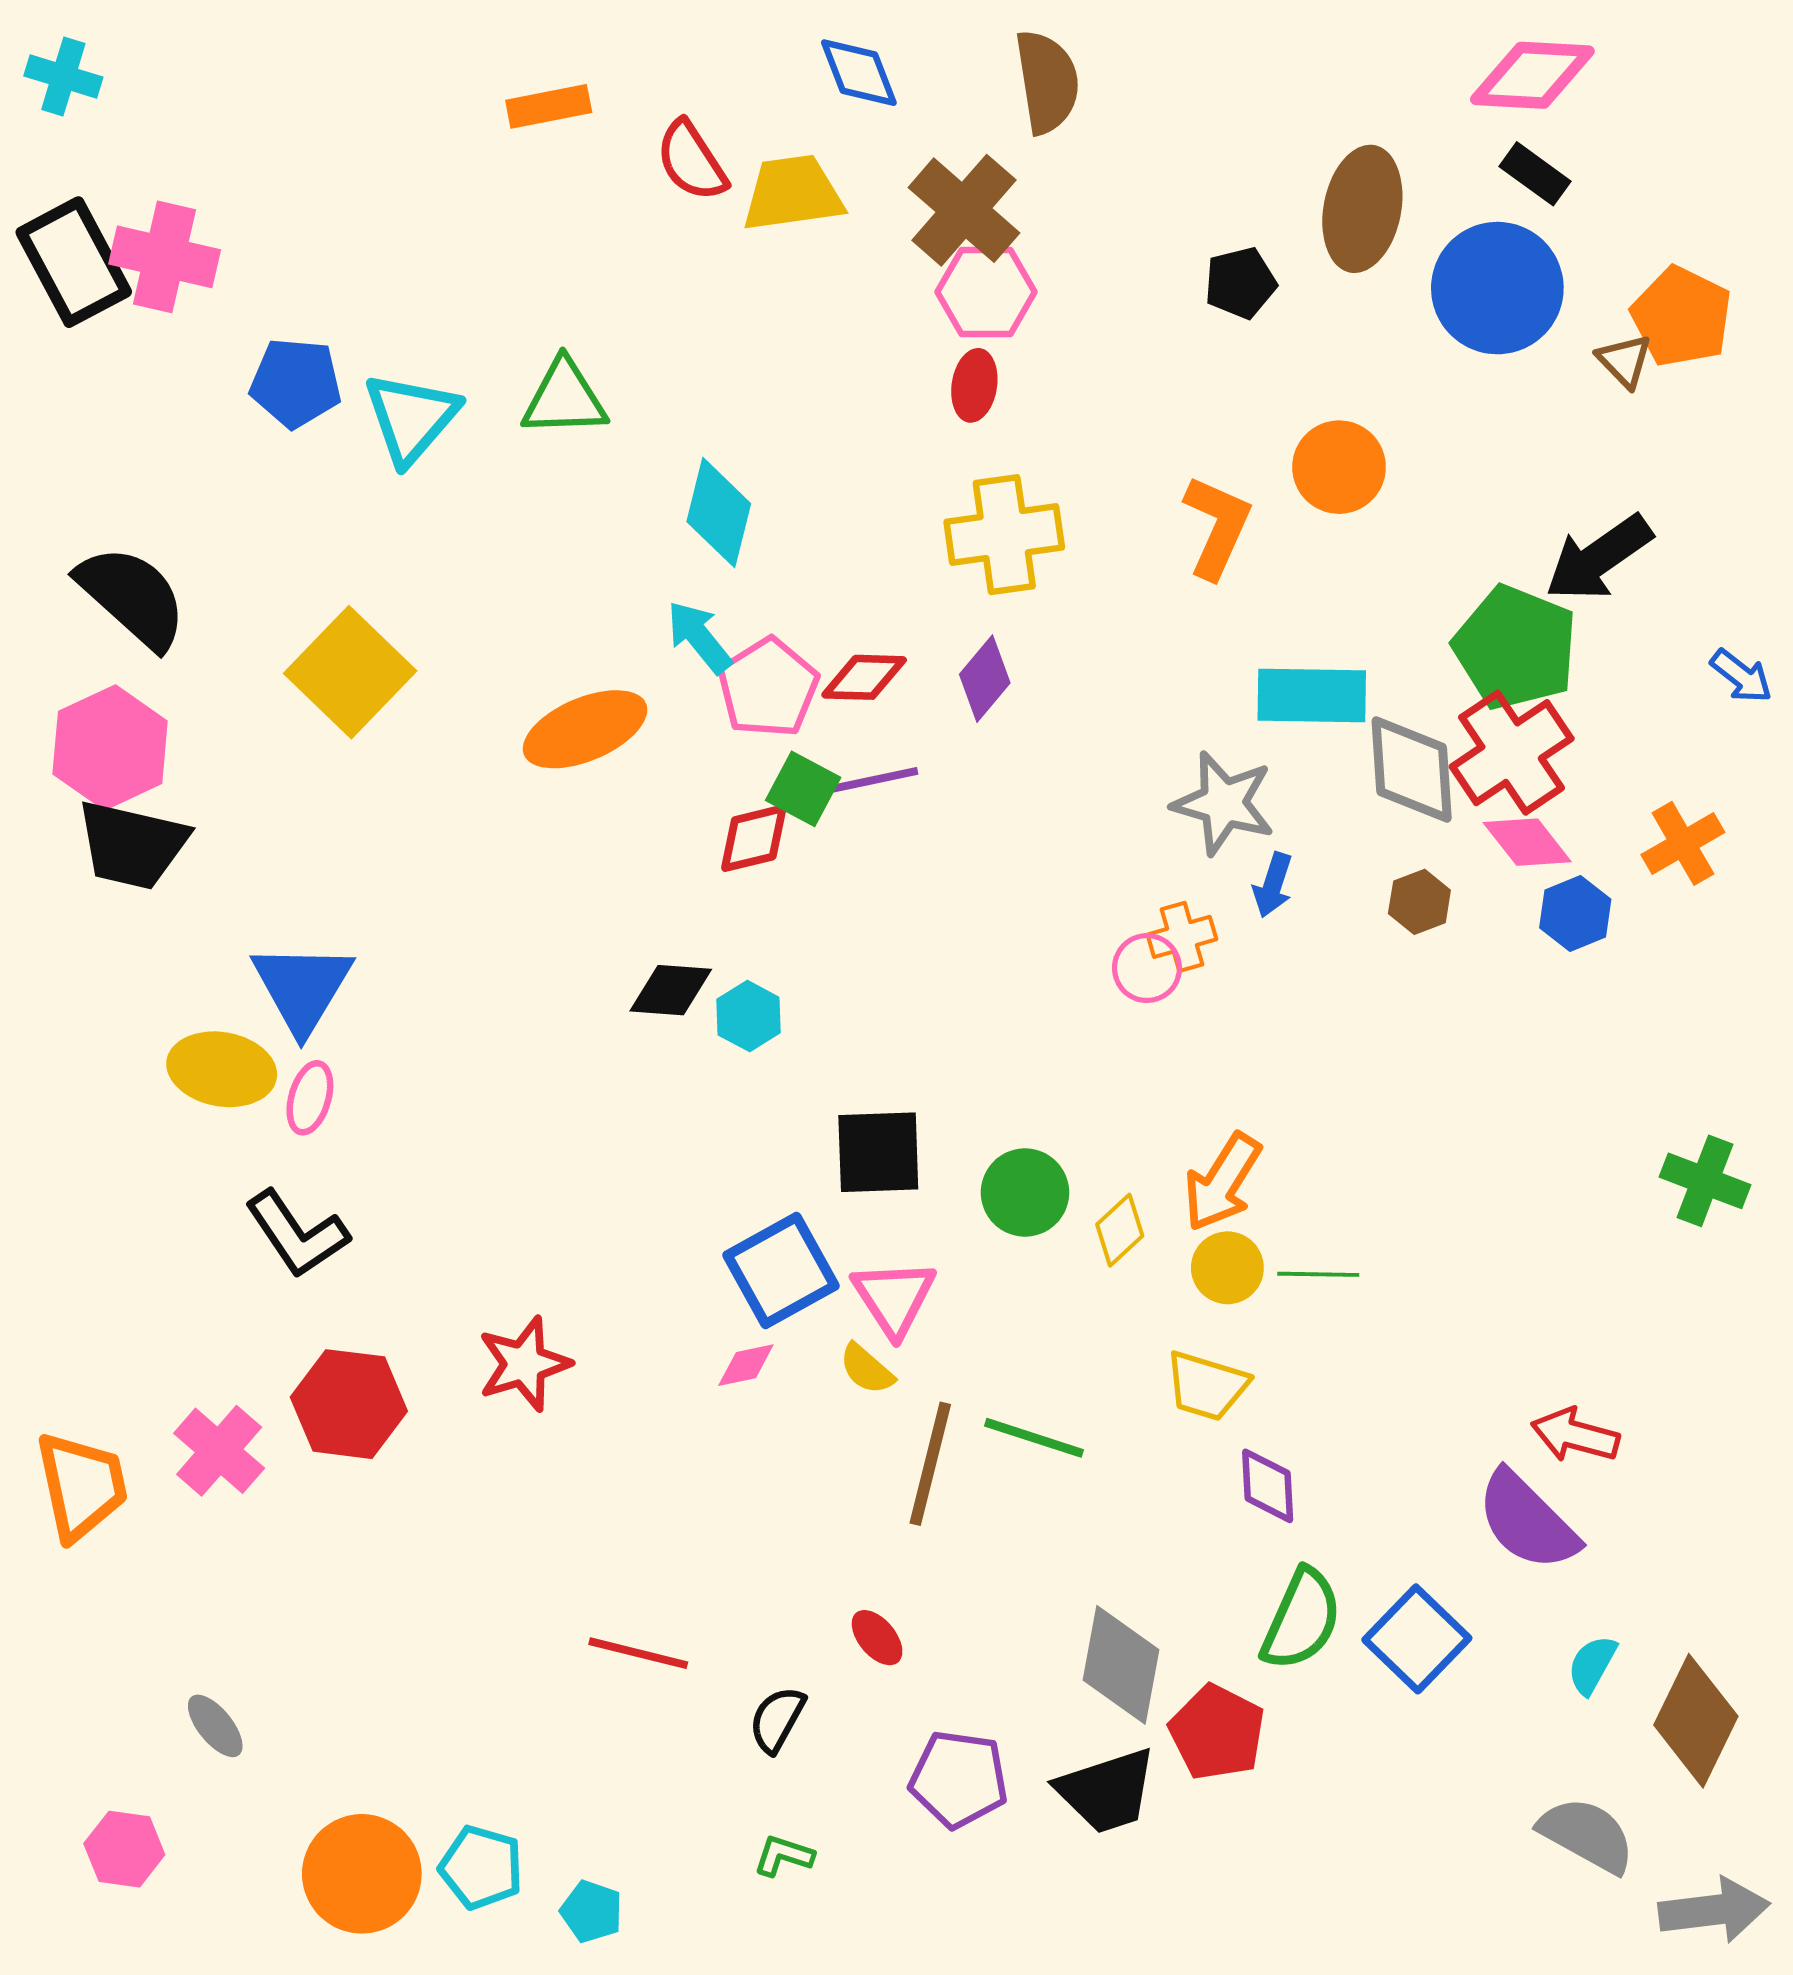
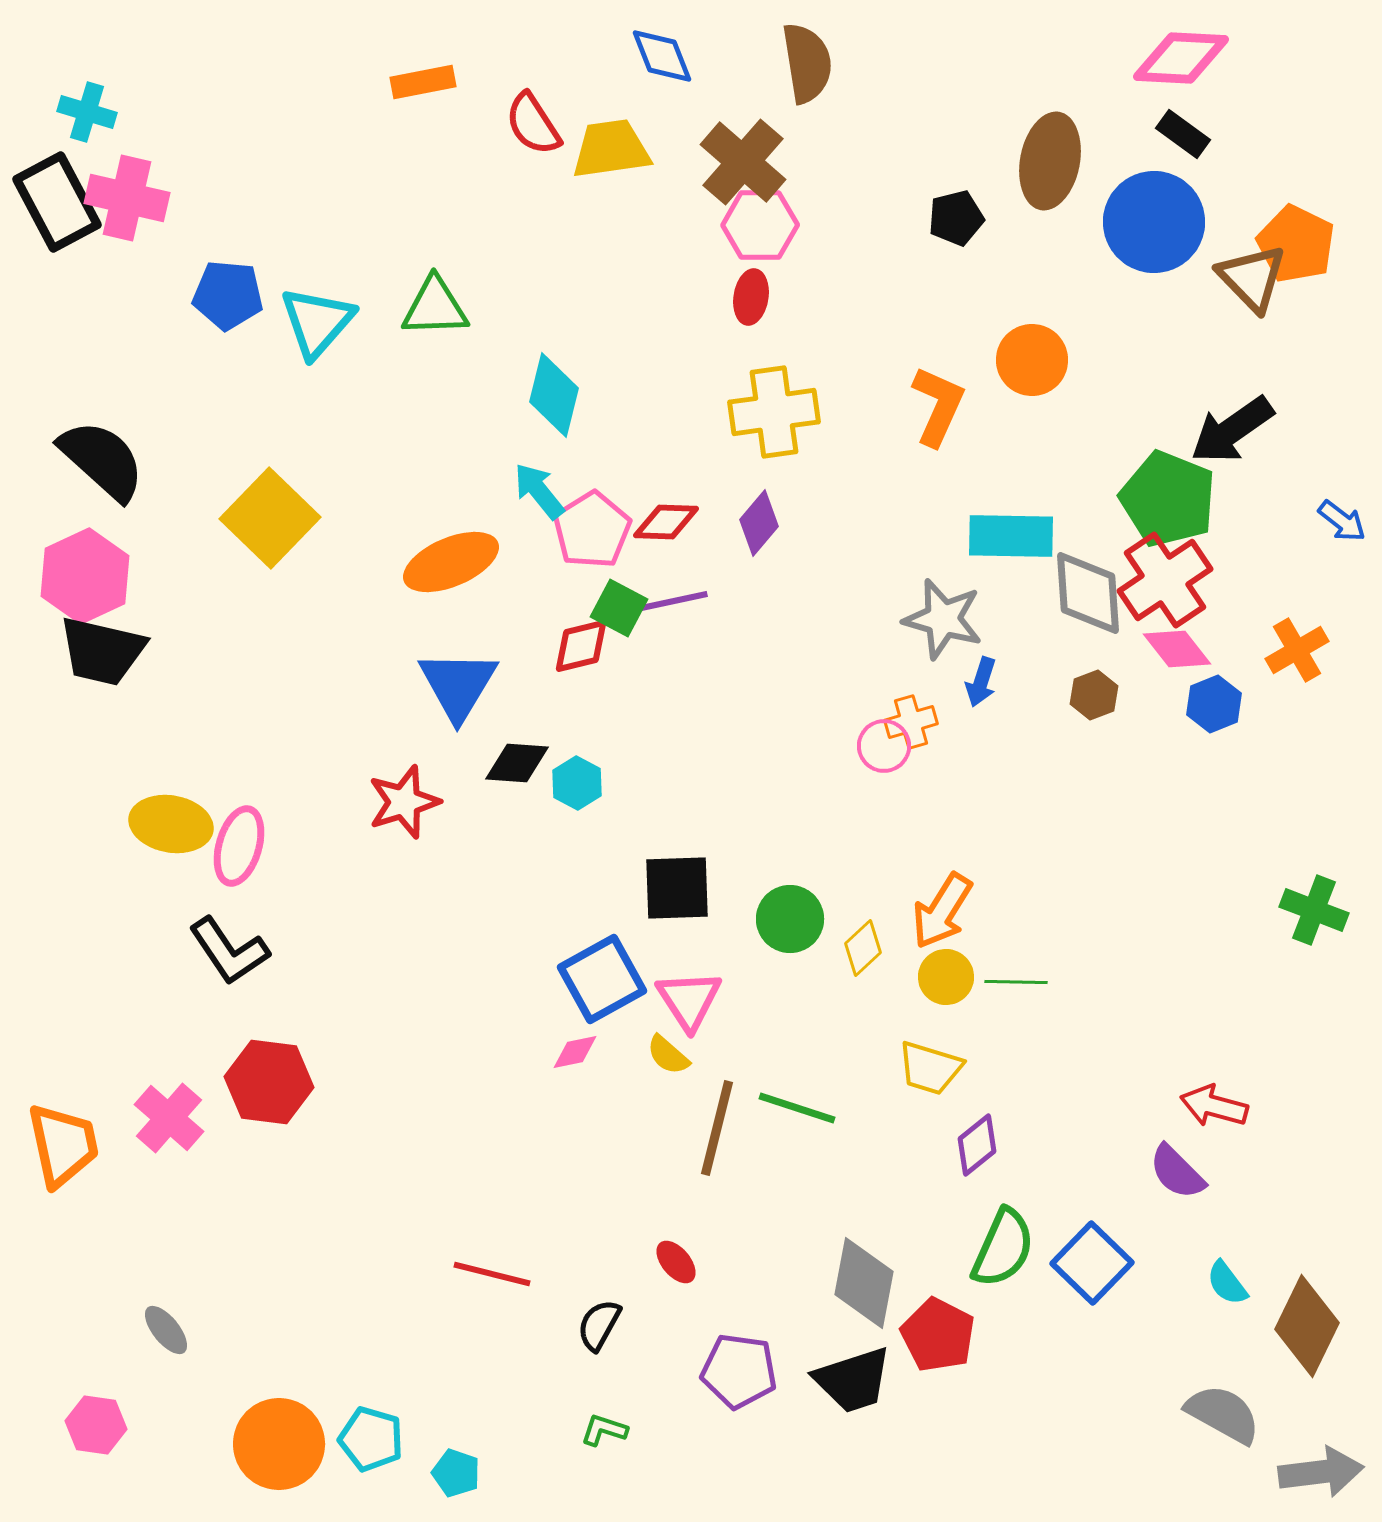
cyan cross: (63, 77) -> (87, 112), moved
brown triangle: (1625, 361) -> (1252, 278), size x1.6
blue triangle: (302, 988) -> (458, 685), moved
pink ellipse: (310, 1098) -> (239, 846), size x1.4
red star: (524, 1364) -> (404, 802), moved
purple diamond: (1268, 1486) -> (977, 1145), turned 54
purple semicircle: (1527, 1521) -> (1177, 1172), size x0.7
cyan semicircle: (1592, 1665) -> (1227, 1283), turned -66

